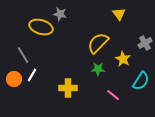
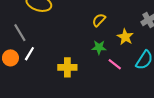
yellow semicircle: (98, 43) -> (99, 20), size x0.6
pink line: (113, 95) -> (115, 64), moved

